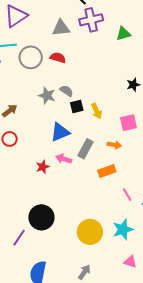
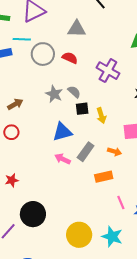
purple cross: (91, 20) -> (108, 71), moved, turned 35
red star: (43, 167) -> (12, 180), moved
cyan star: (123, 229) -> (112, 237), turned 30

